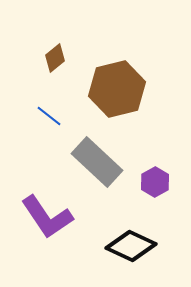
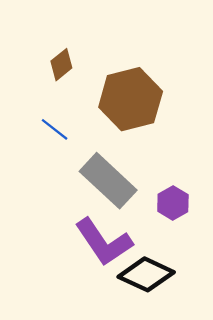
purple L-shape: (47, 217) -> (104, 242), moved

